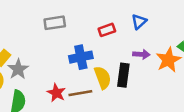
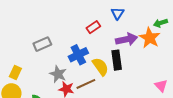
gray rectangle: (55, 23) -> (42, 44), moved
purple arrow: (141, 54) -> (127, 39), size x1.5
gray star: (18, 69) -> (58, 74), moved

